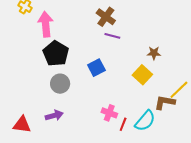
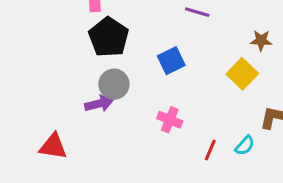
pink cross: (109, 113) -> (170, 120), moved
purple arrow: (54, 115) -> (99, 104), moved
cyan semicircle: (145, 121) -> (245, 146), size x0.6

